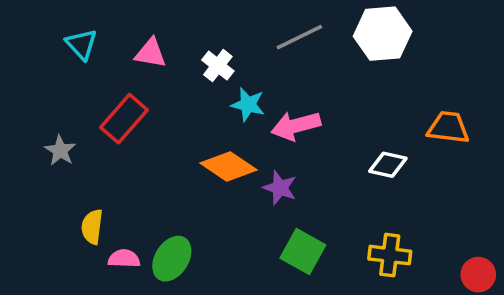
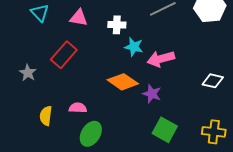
white cross: (218, 66) -> (117, 25), turned -36
pink semicircle: (124, 259) -> (78, 108), moved

